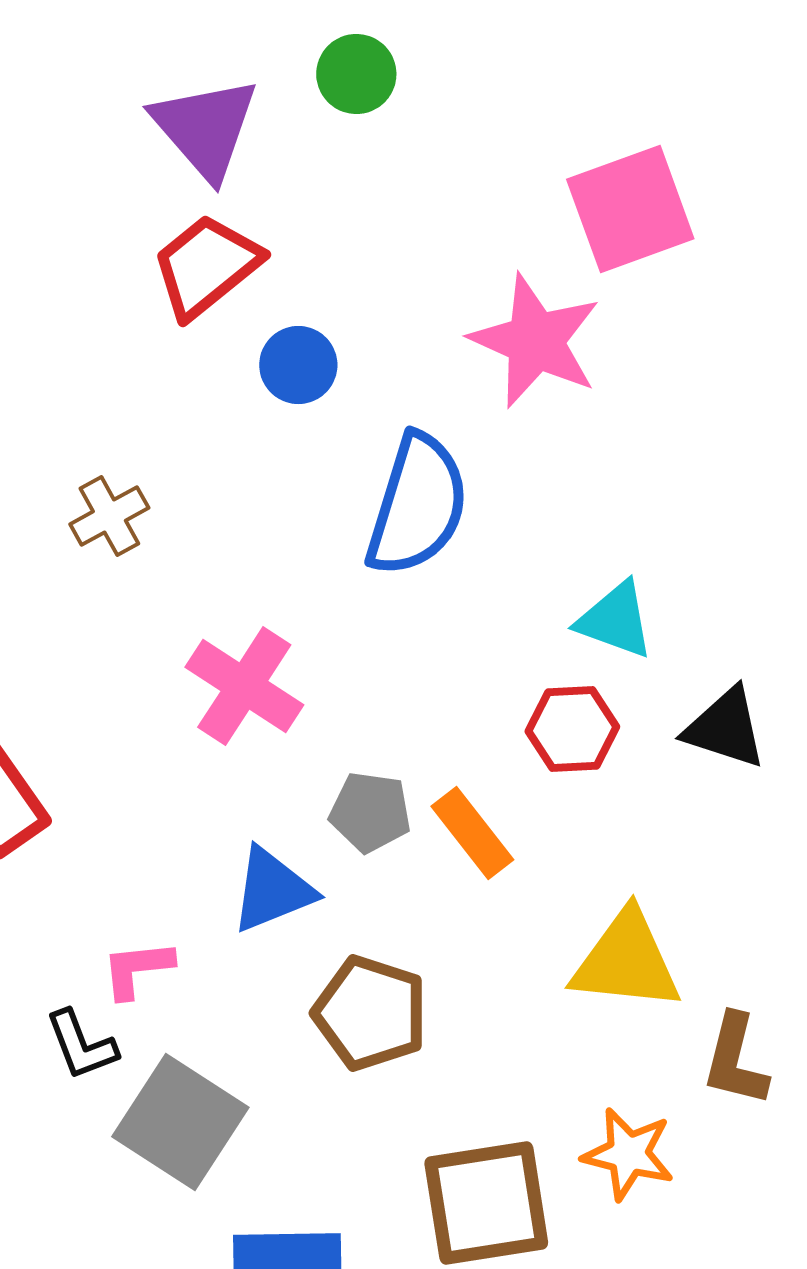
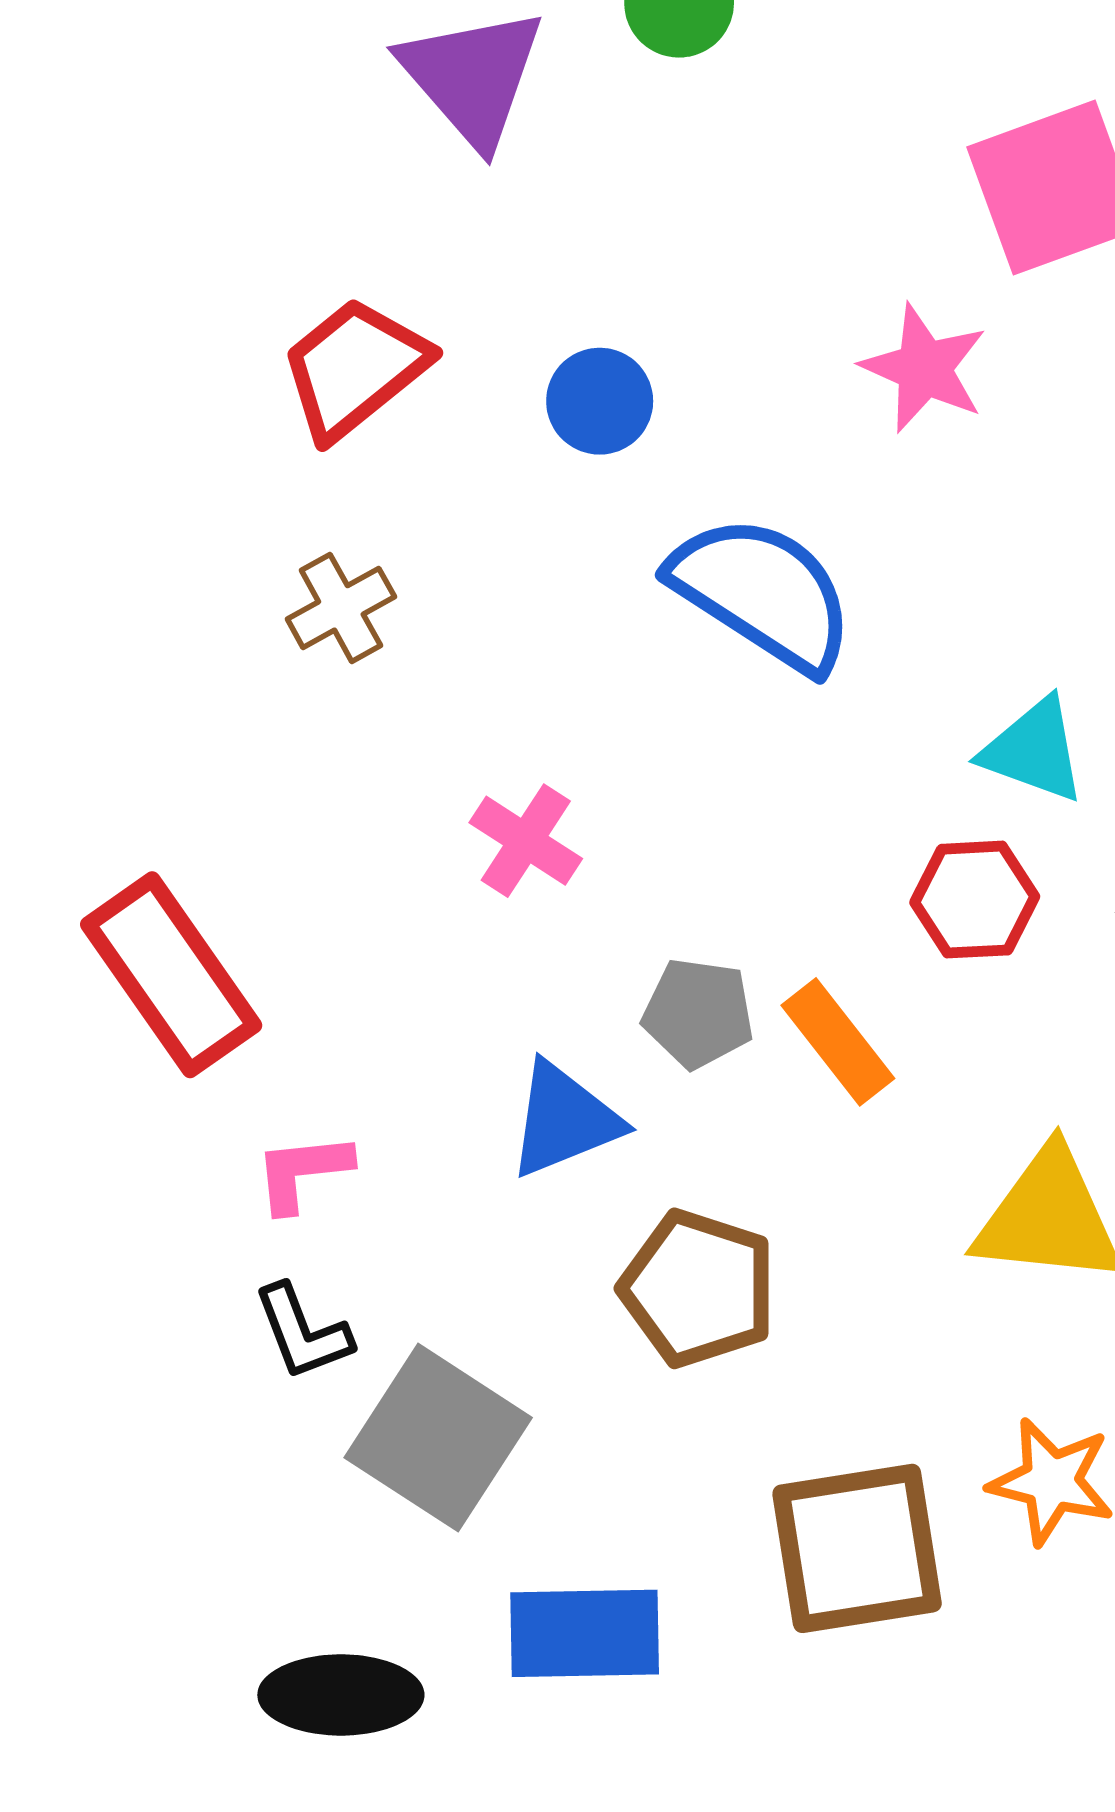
red trapezoid: (206, 266) -> (355, 368), moved
pink star: (535, 341) -> (924, 368), size x0.7
blue semicircle: (417, 505) -> (763, 593), turned -74
pink cross: (244, 686) -> (526, 841), size x0.7
pink L-shape: (137, 969) -> (303, 1172), moved

